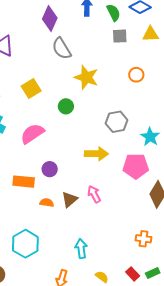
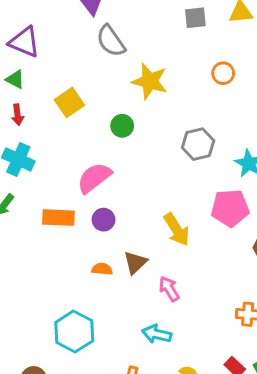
pink semicircle: (32, 134) -> (94, 178), moved
yellow arrow: (96, 154) -> (177, 229), moved, turned 60
orange rectangle: (24, 182) -> (58, 218), moved
pink arrow: (94, 194) -> (169, 289), moved
cyan arrow: (81, 249) -> (157, 334), turned -66

